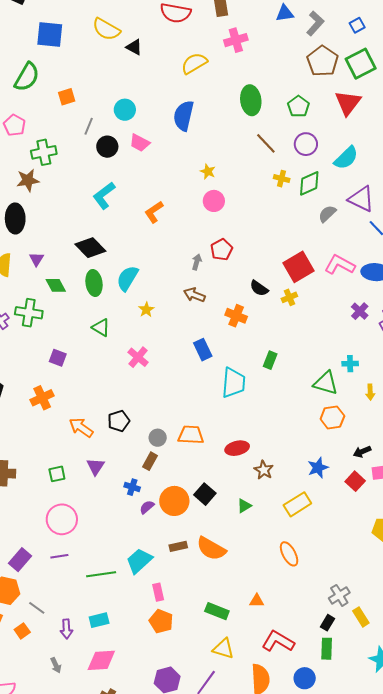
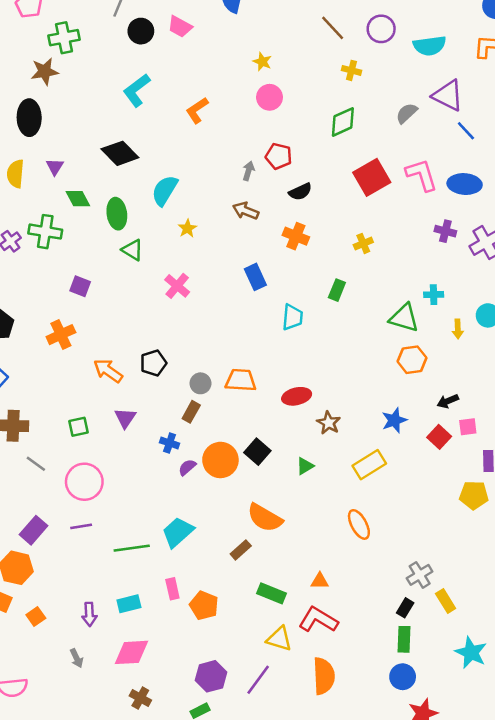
cyan semicircle: (346, 158) -> (430, 46), turned 36
green diamond: (309, 183) -> (343, 122), moved
red pentagon: (222, 250) -> (279, 156), turned -30
pink L-shape: (340, 265) -> (422, 175), turned 44
green ellipse: (94, 283) -> (117, 214), moved
black semicircle: (259, 288) -> (300, 192), moved, turned -60
yellow cross: (289, 297) -> (363, 243), moved
purple cross: (360, 311) -> (445, 231), turned -30
cyan trapezoid: (234, 383) -> (293, 317), size x0.7
brown rectangle: (178, 546) -> (241, 550), moved, turned -30
pink rectangle: (158, 592) -> (172, 589), moved
gray line: (37, 608) -> (36, 464), moved
red L-shape: (278, 641) -> (318, 620), moved
blue circle: (305, 678) -> (403, 677), moved

